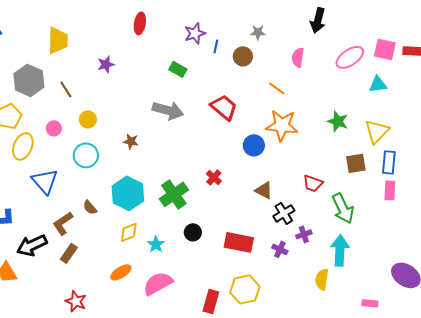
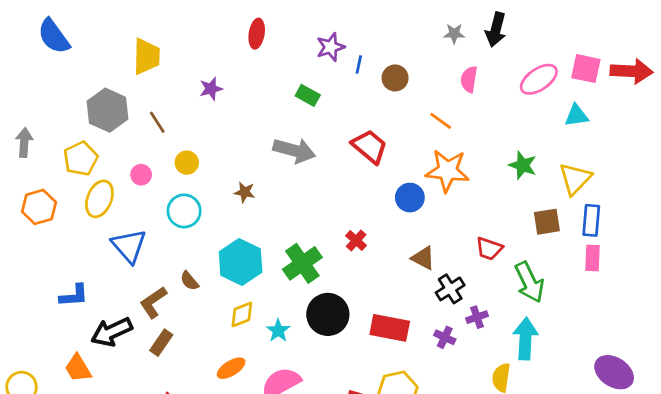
gray star: (258, 32) -> (454, 34), moved
black circle: (193, 232) -> (328, 314), size x1.8

